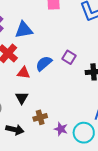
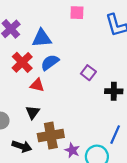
blue semicircle: (44, 63) -> (50, 62), moved
brown cross: (40, 117) -> (51, 136), size x1.6

